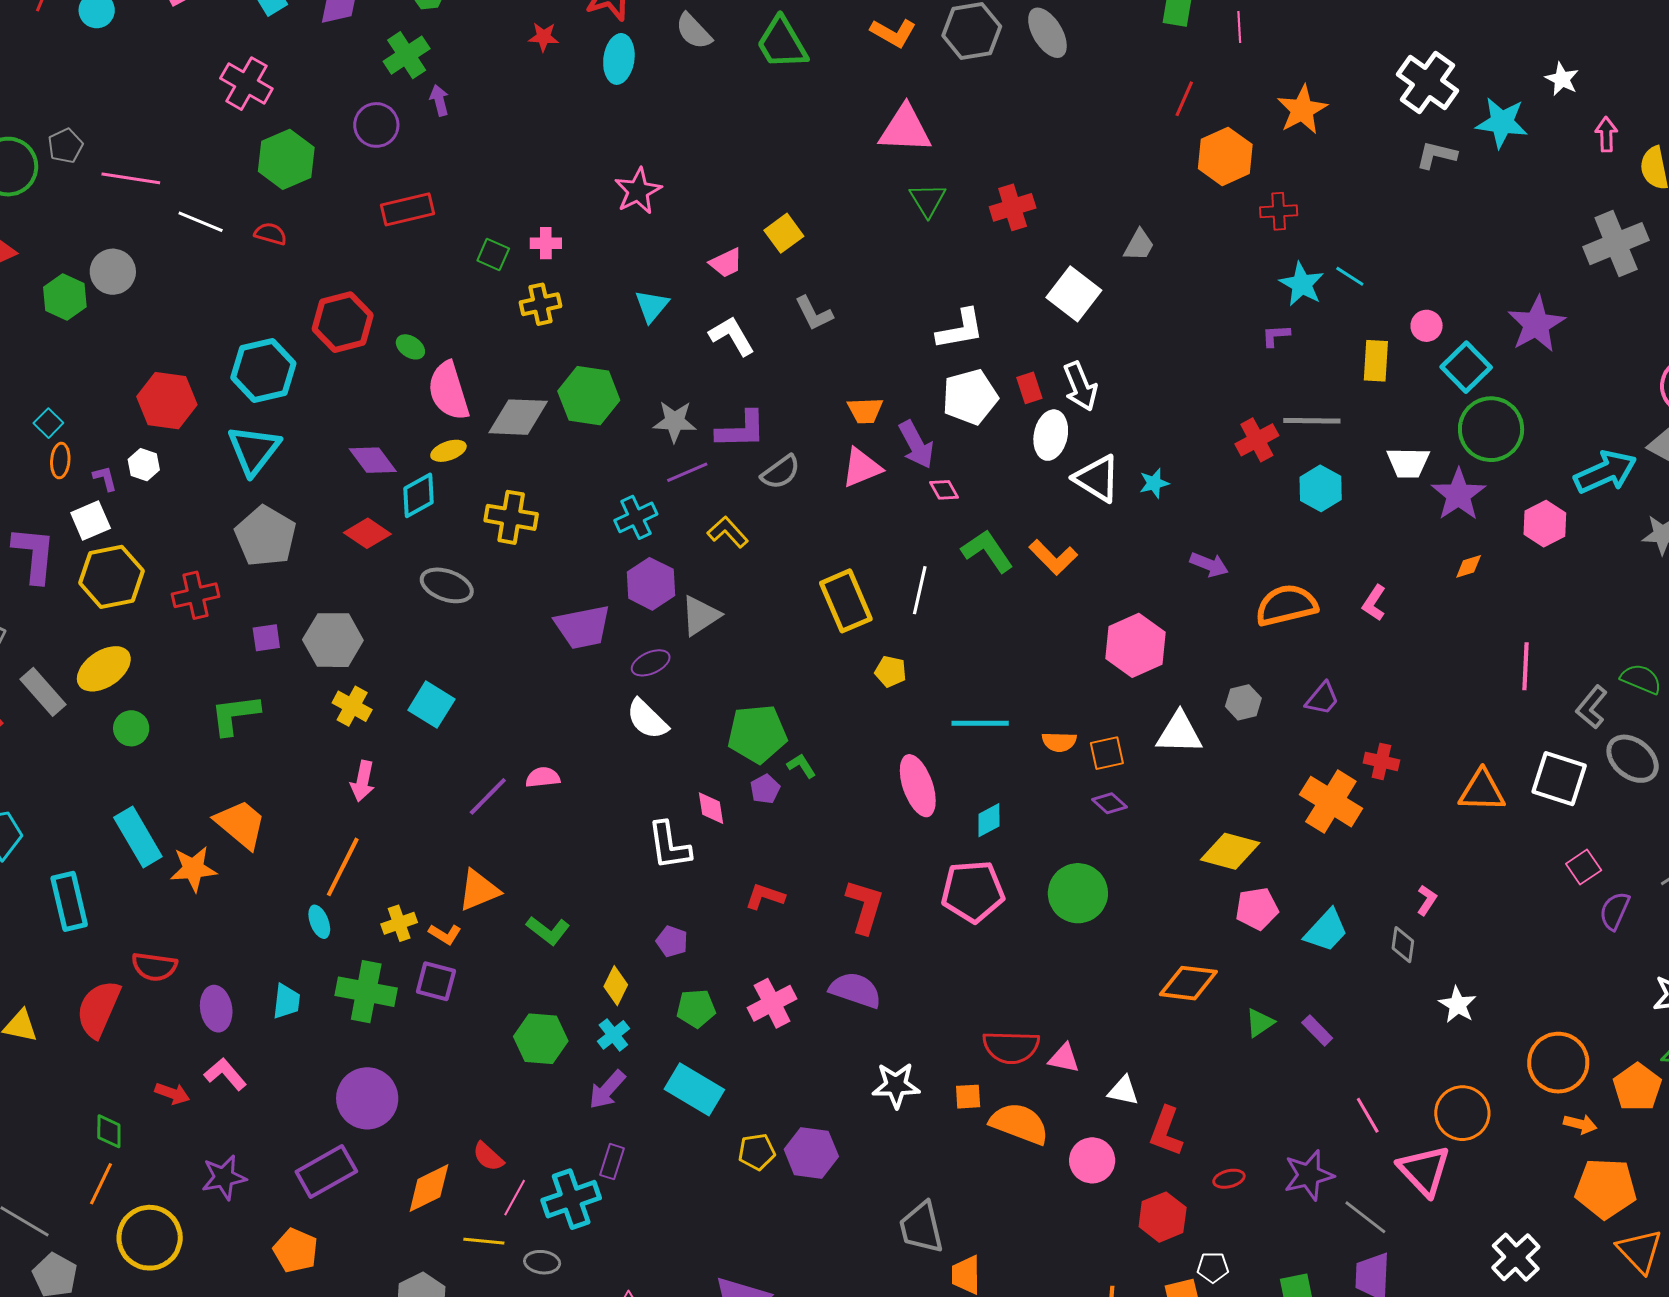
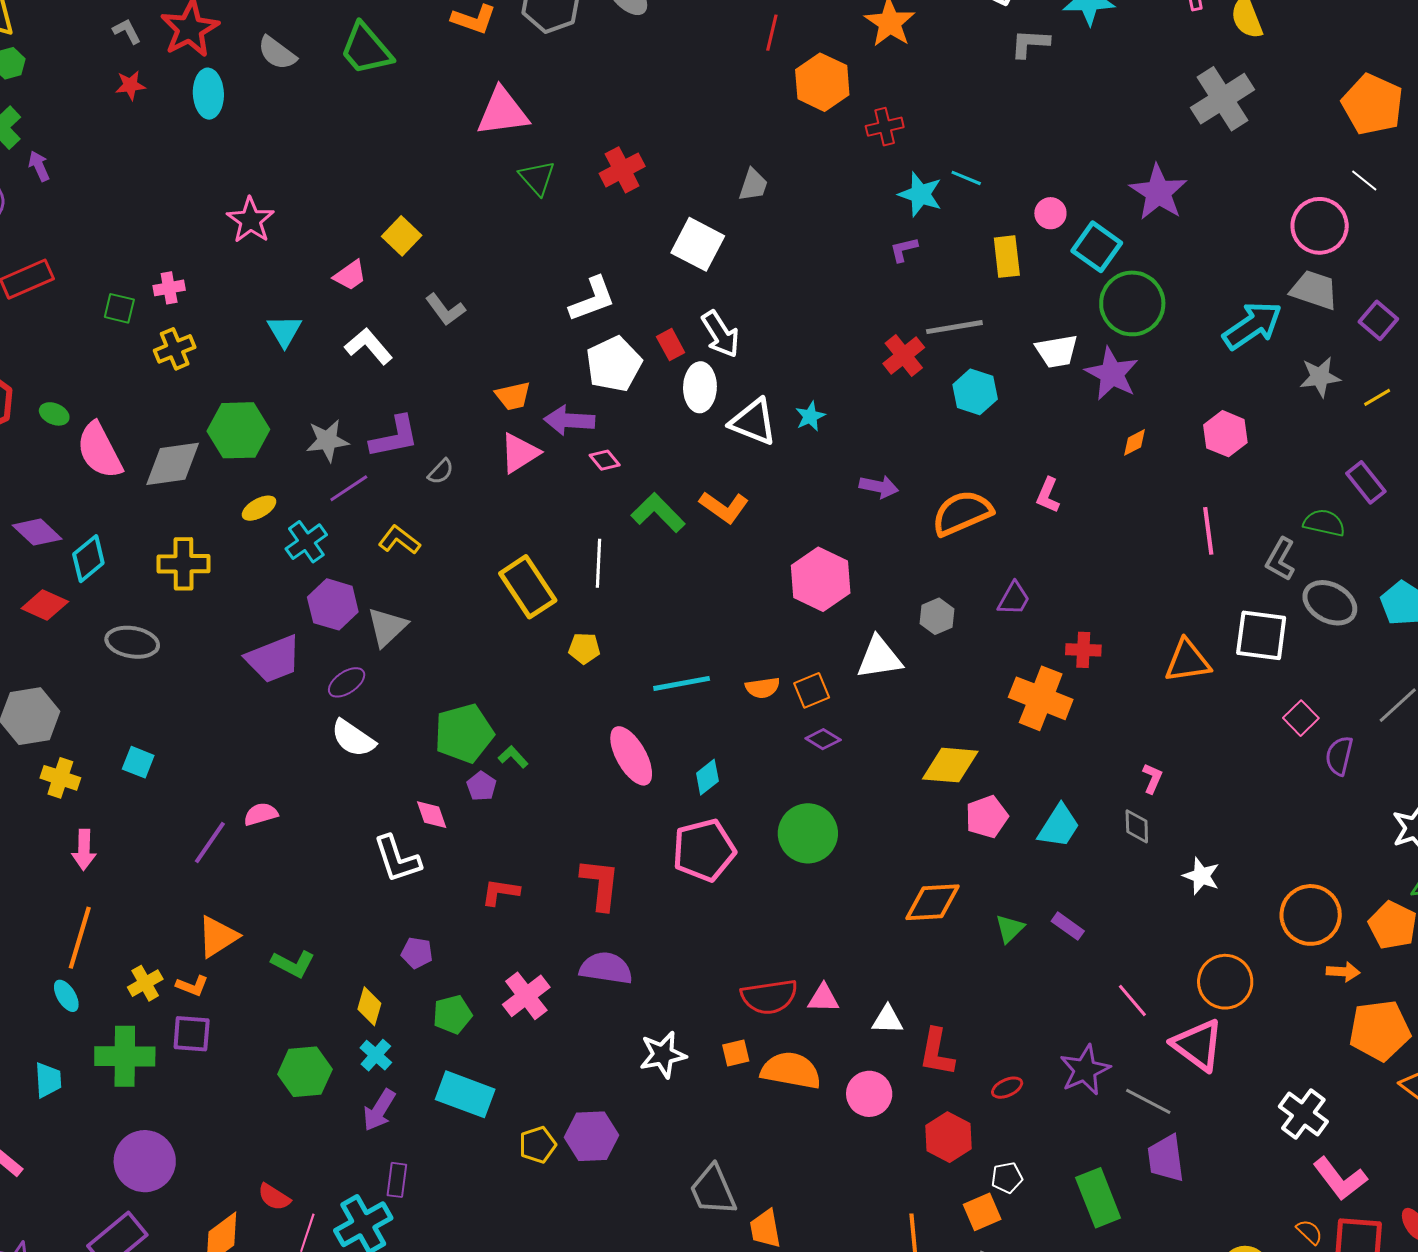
purple arrow: (916, 445) -> (569, 420), turned 132
yellow ellipse: (448, 451) -> (259, 508), moved
gray semicircle: (781, 472) -> (441, 472), size x0.7
pink hexagon: (1545, 524) -> (1225, 434), moved
cyan square: (431, 705) -> (138, 762), size x0.7

